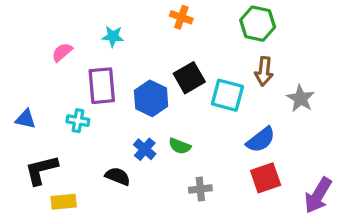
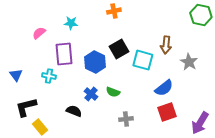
orange cross: (181, 17) -> (114, 11), turned -32
green hexagon: (258, 24) -> (201, 15), moved
blue triangle: (25, 119) -> (16, 75), turned 40
yellow rectangle: (64, 202) -> (40, 127), turned 56

